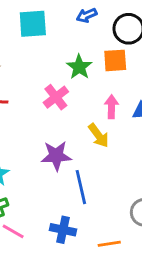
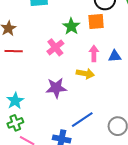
yellow arrow: (99, 136) -> (85, 74), turned -42
blue line: (81, 187) -> (82, 120), moved, turned 70

